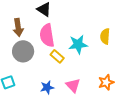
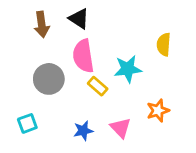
brown arrow: (18, 27) -> (42, 24), moved
yellow semicircle: (105, 36) -> (164, 45), moved
orange star: (106, 82) -> (158, 111), moved

